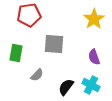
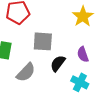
gray semicircle: (37, 75) -> (26, 72), size x1.5
black semicircle: (66, 87) -> (58, 63), moved

